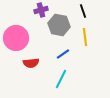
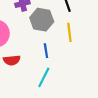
blue line: (63, 54) -> (46, 51), turned -64

